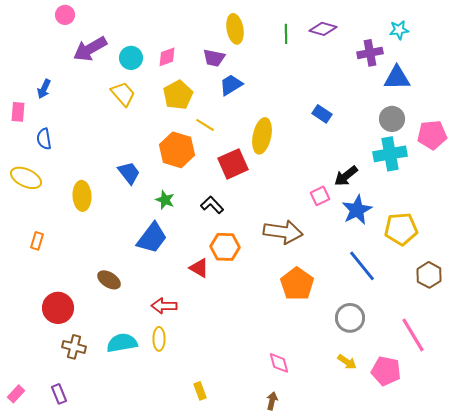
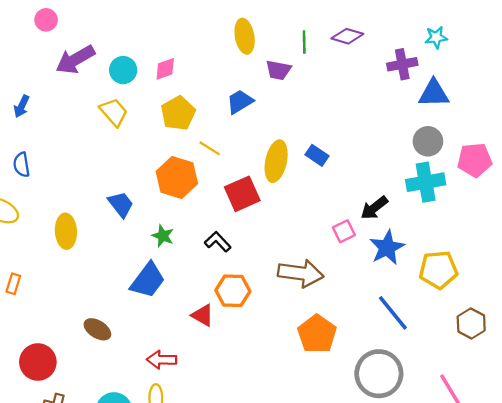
purple trapezoid: (214, 58) -> (278, 70), moved
blue rectangle: (322, 114) -> (317, 155), moved
gray circle: (350, 318) -> (379, 374), size x1.4

